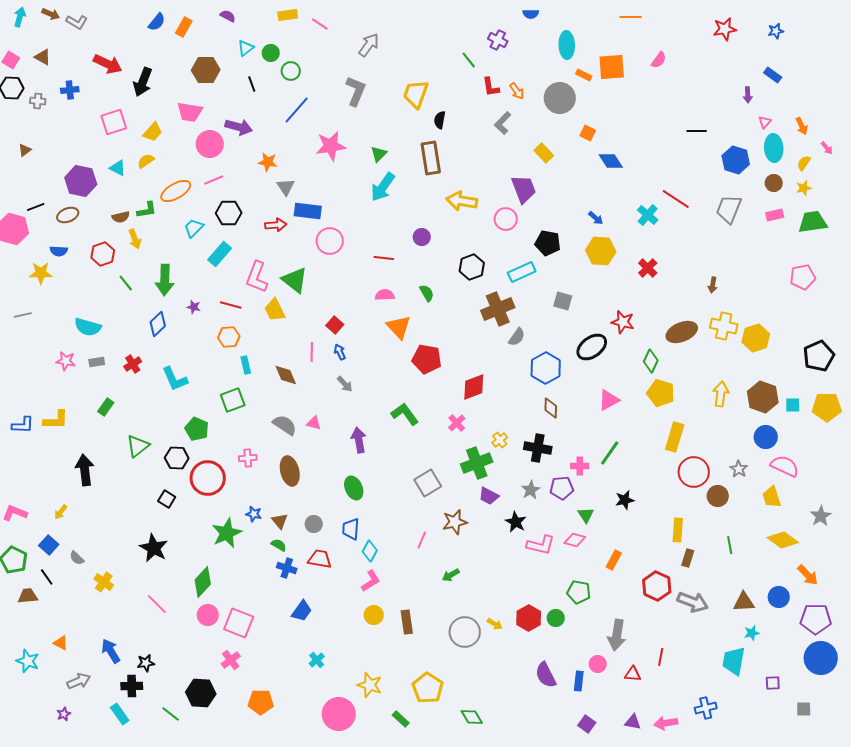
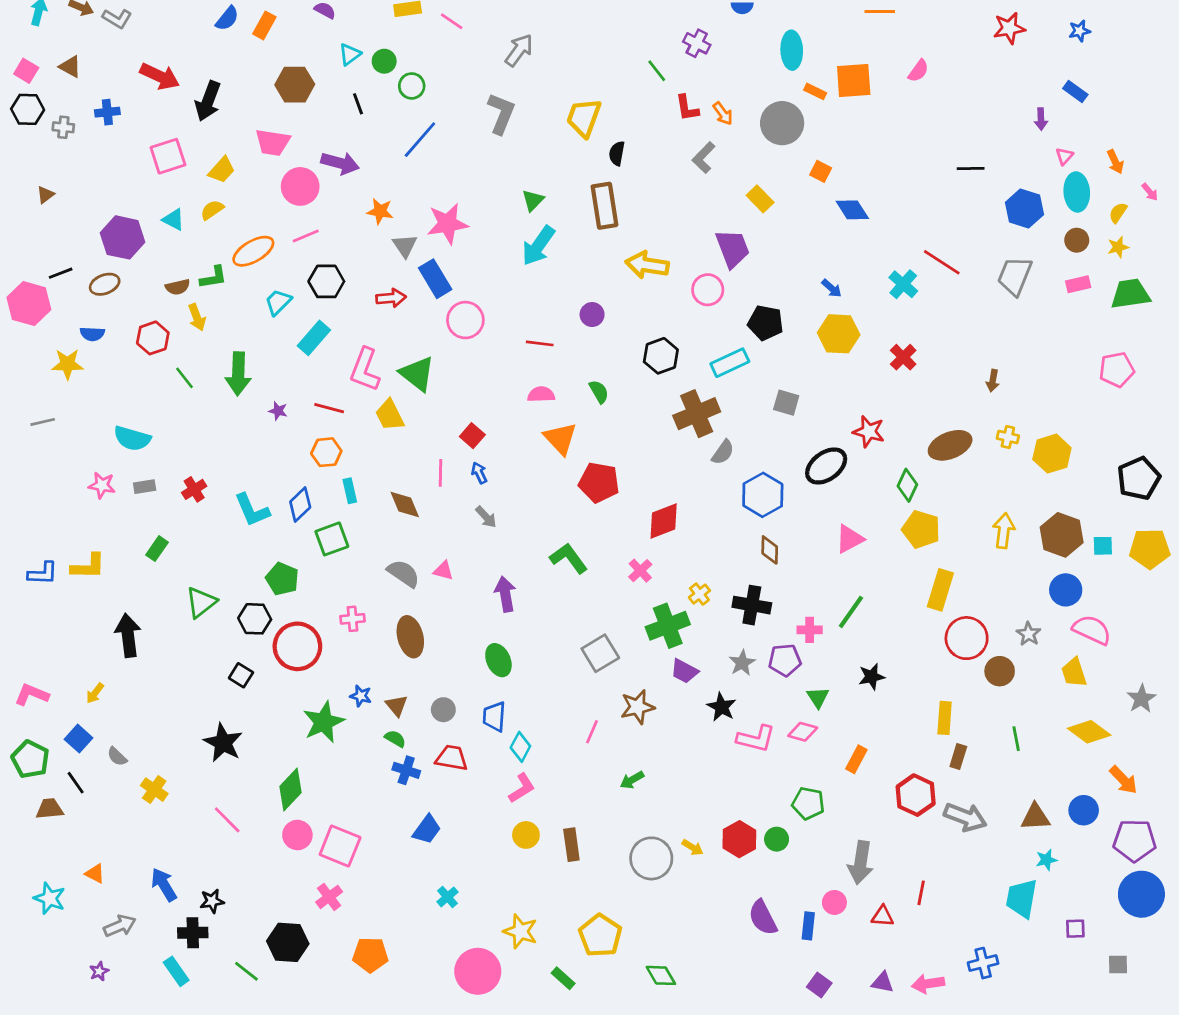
pink star: (331, 146) -> (447, 224), moved
blue rectangle: (308, 211) -> (435, 279), turned 52
blue diamond: (158, 324) -> (300, 505), moved
yellow cross: (724, 326) -> (1008, 437), size x0.6

